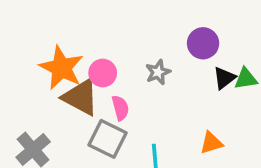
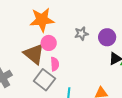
orange star: (61, 68) -> (42, 20), moved, turned 30
gray star: (158, 72) -> (81, 34), moved

